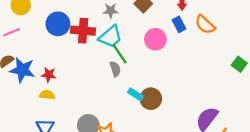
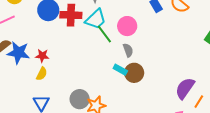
pink circle: (155, 39) -> (127, 26), moved
gray semicircle: (115, 69) -> (128, 50), moved
yellow semicircle: (47, 95) -> (42, 74), turned 112

